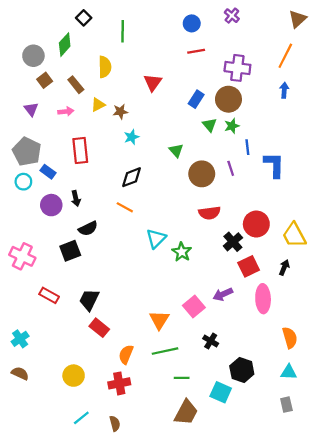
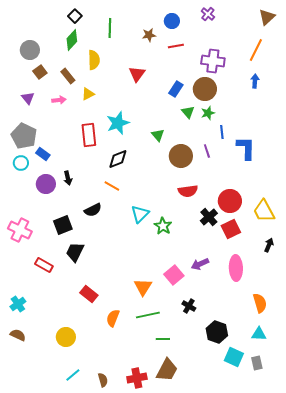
green diamond: (65, 45) -> (72, 40), moved
brown star: (120, 111) -> (149, 35), moved
cyan star: (132, 137) -> (118, 123), size x1.6
red rectangle: (80, 150) -> (89, 135), moved
black semicircle: (88, 228) -> (93, 210), moved
red square: (249, 266) -> (231, 229), moved
black arrow: (284, 267) -> (269, 245), moved
black trapezoid: (89, 300) -> (75, 252), moved
red cross: (119, 383) -> (137, 378), moved
cyan square: (221, 392) -> (234, 357), moved

